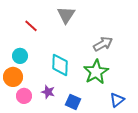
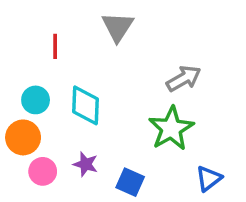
red line: (31, 26) -> (55, 46), turned 48
cyan diamond: (60, 65) -> (86, 105), moved

